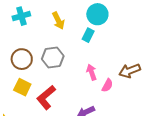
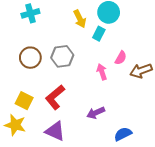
yellow arrow: (58, 21) -> (80, 19), moved
pink semicircle: (107, 85) -> (121, 58), moved
yellow square: (22, 87) -> (24, 101), moved

